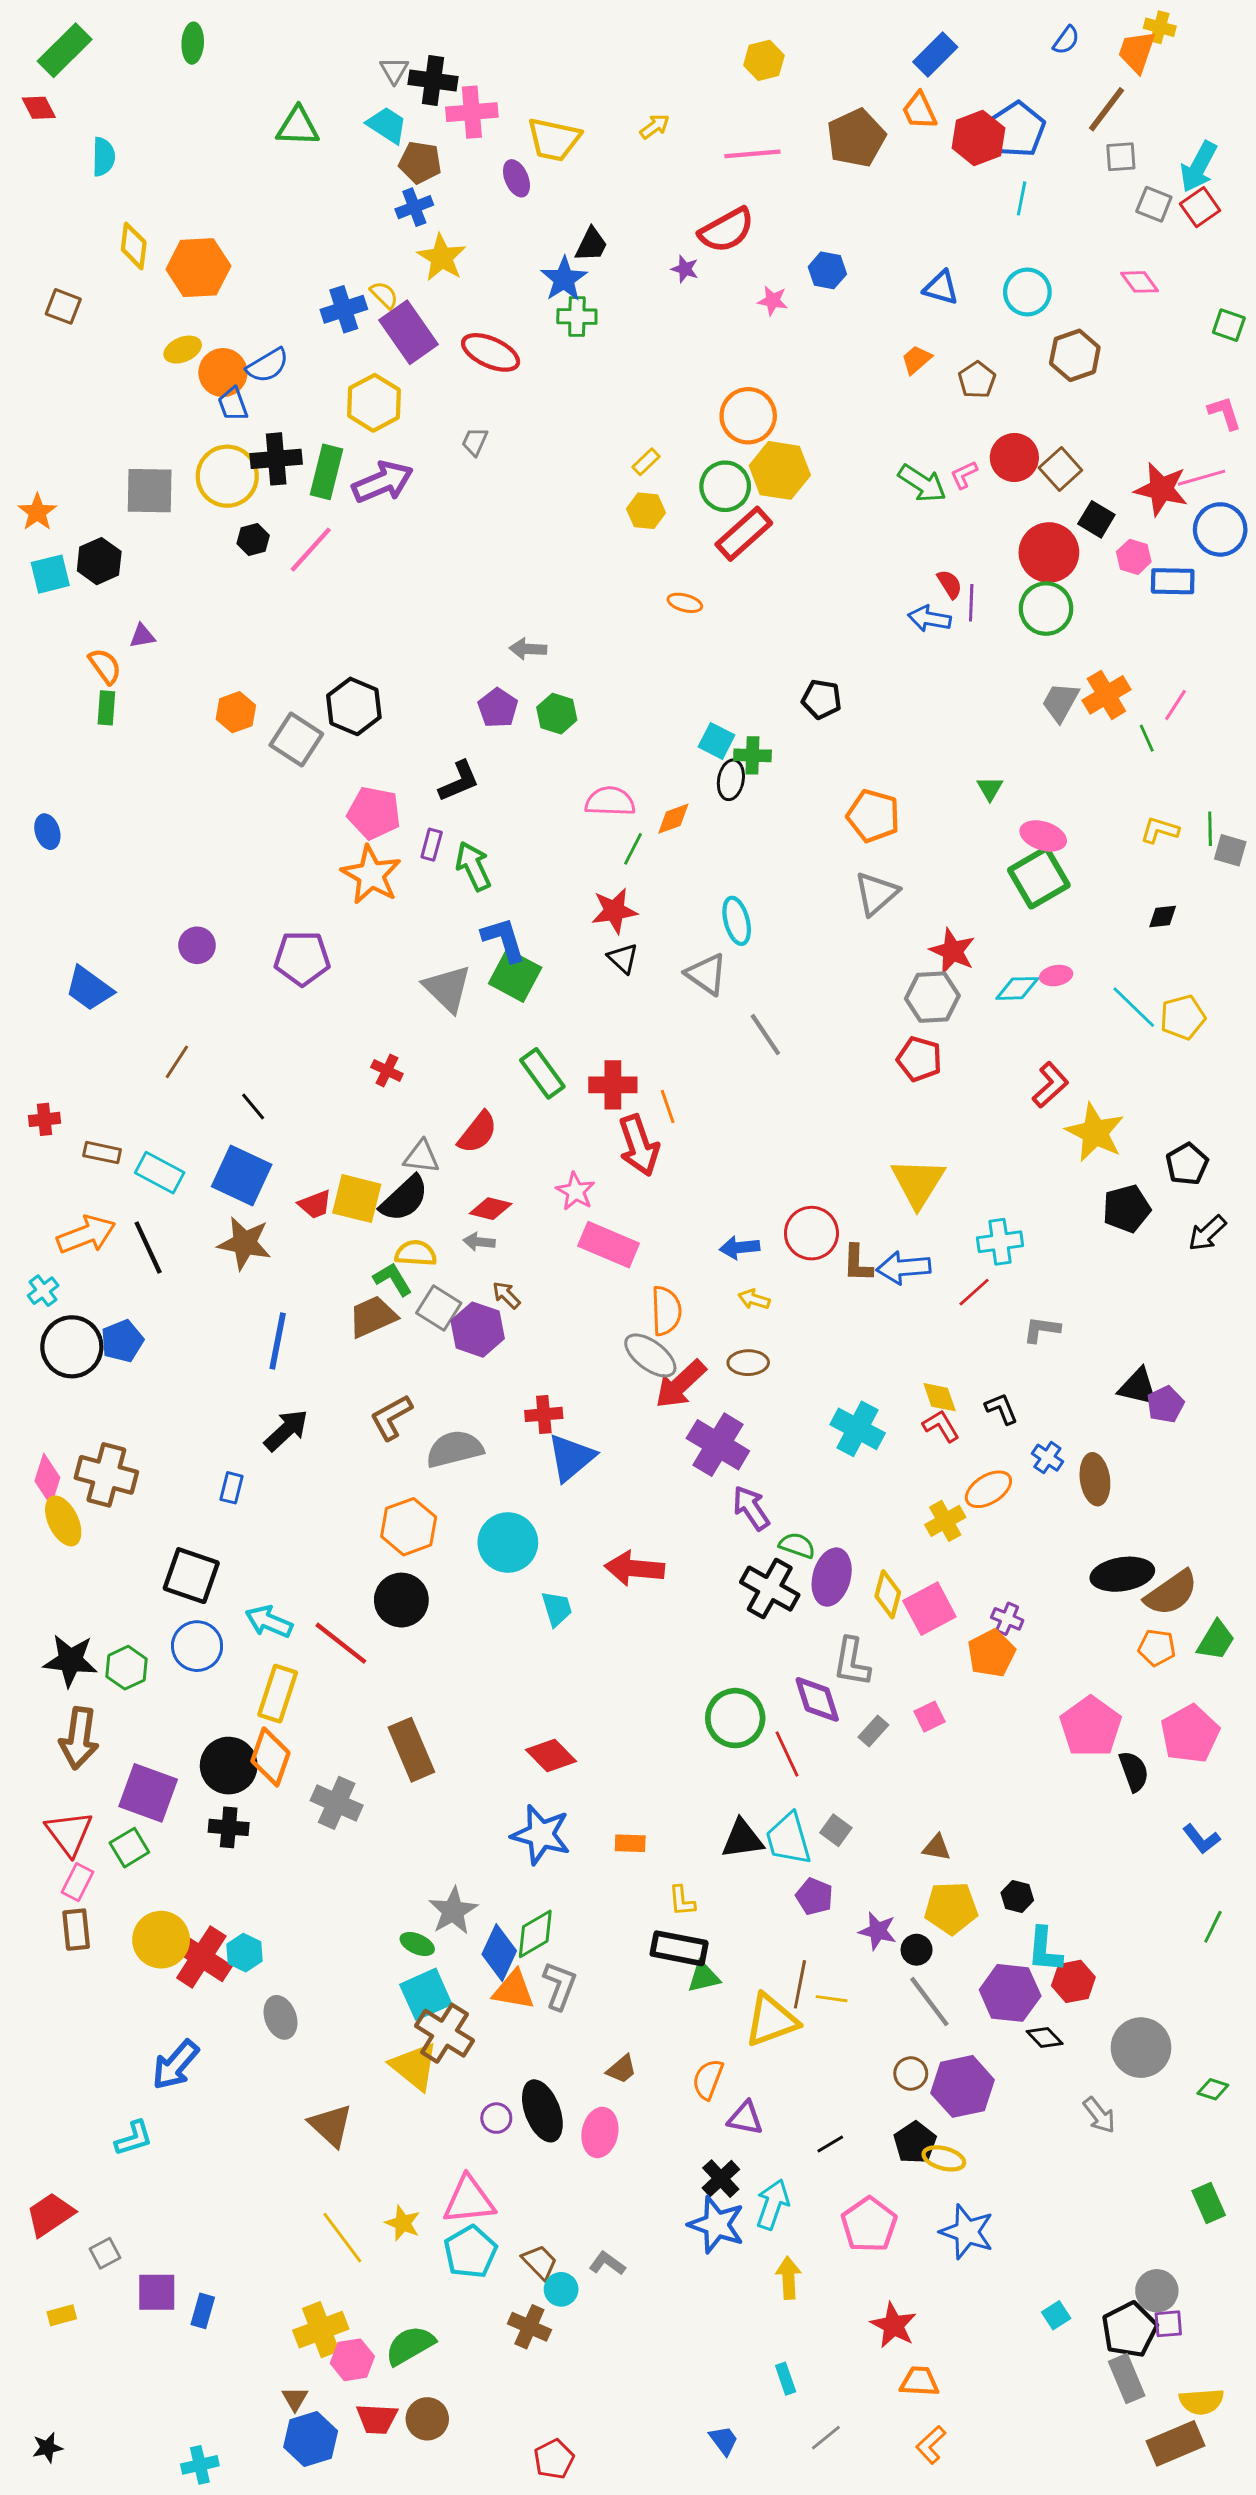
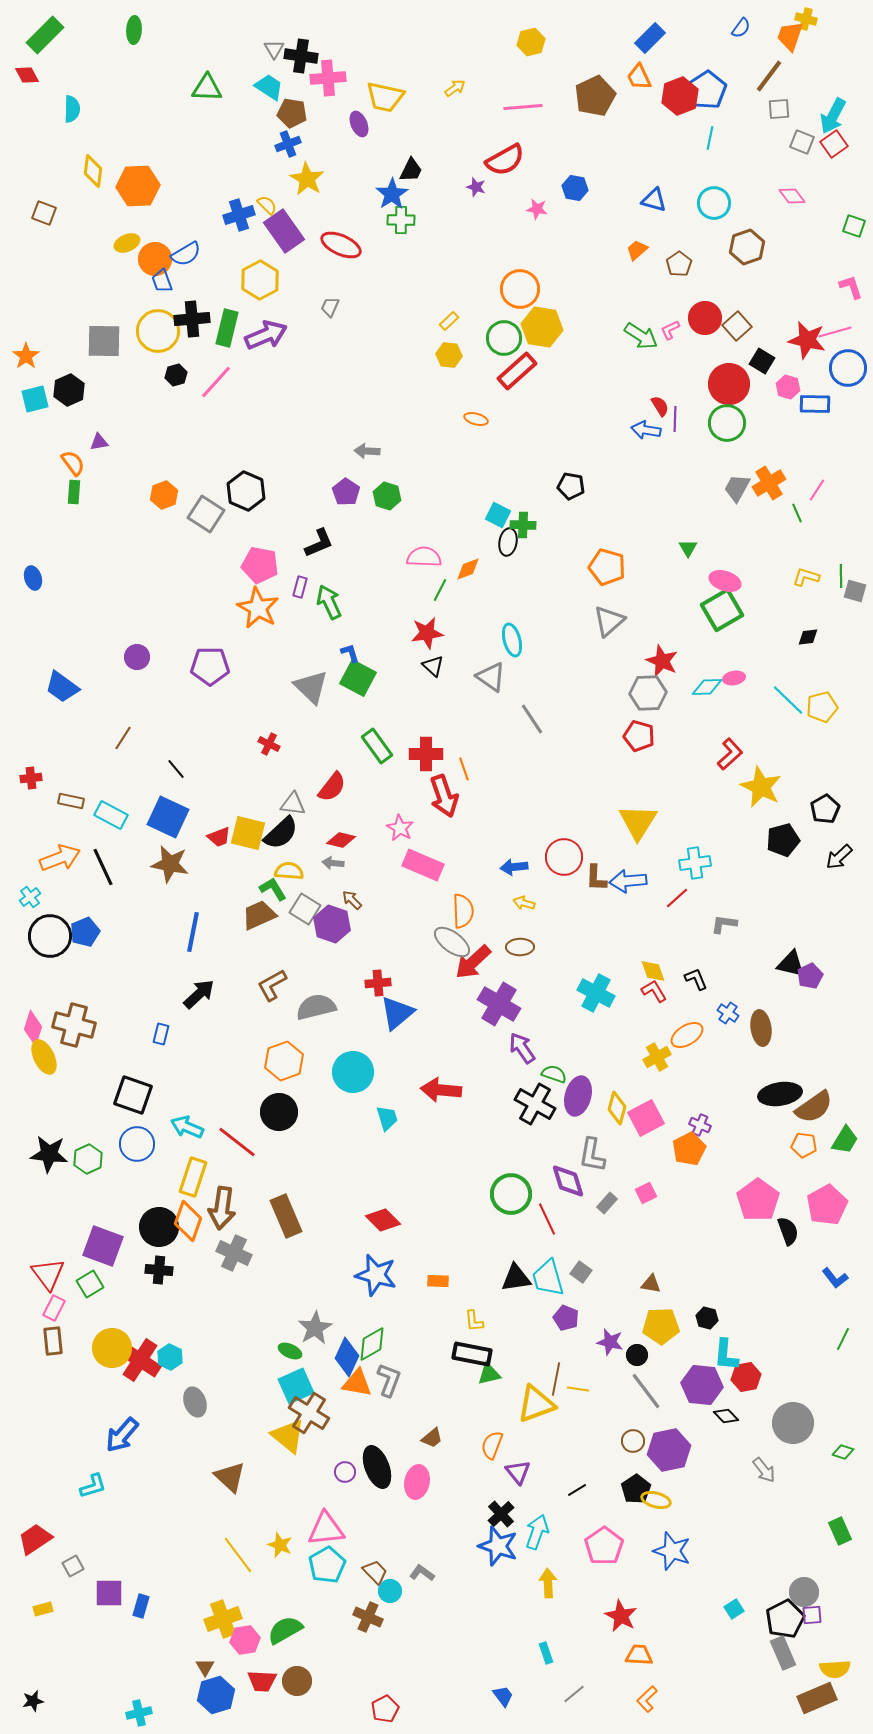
blue L-shape: (504, 940) -> (350, 653), size x0.6
brown arrow: (79, 1738) -> (222, 1208), moved
purple triangle: (745, 2118) -> (518, 1472), turned 40

